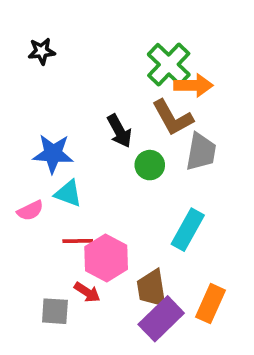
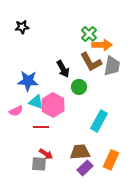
green cross: (169, 65) -> (89, 34), size x0.7
gray trapezoid: (201, 152) -> (112, 66), moved
pink hexagon: (106, 258) -> (53, 105), moved
brown trapezoid: (152, 288) -> (80, 152), turned 95
gray square: (55, 311) -> (39, 164), moved
purple rectangle: (161, 319) -> (85, 168), size x0.7

